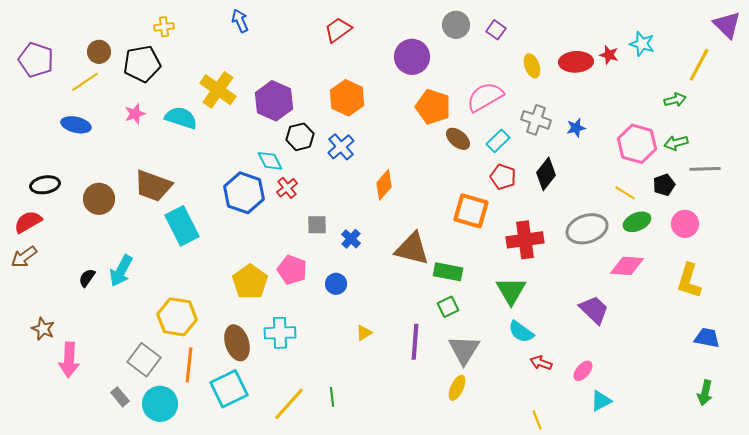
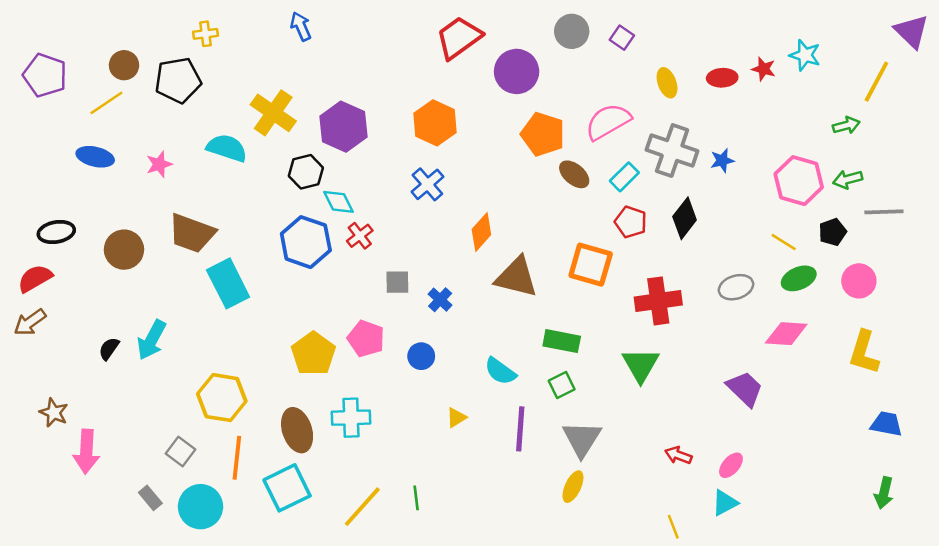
red trapezoid: (338, 30) -> (459, 38), moved, size x1.4
red ellipse: (576, 62) -> (722, 78), size x0.7
pink star: (135, 114) -> (159, 164), moved
gray cross: (536, 120) -> (672, 150), size x1.4
black hexagon: (300, 137) -> (306, 172), moved
gray ellipse: (587, 229) -> (736, 287), size x0.7
brown triangle: (412, 249) -> (517, 277), moved
cyan semicircle: (521, 332) -> (500, 371), moved
gray square: (144, 360) -> (180, 451), size x0.7
cyan triangle: (601, 401) -> (725, 503), moved

